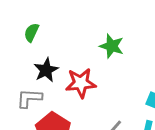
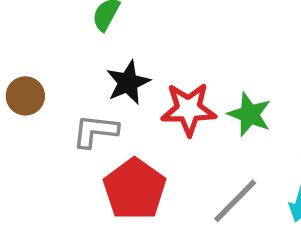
green star: (112, 46) -> (250, 114), moved

